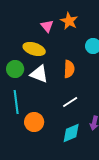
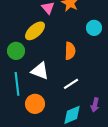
yellow ellipse: (34, 49) -> (35, 31), turned -60
white triangle: (39, 74) -> (40, 71), moved

